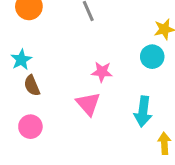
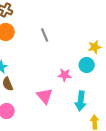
pink star: (102, 72) -> (65, 75), moved

